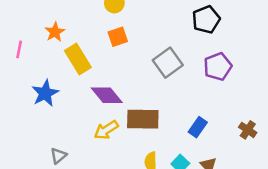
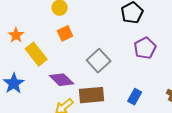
gray square: (168, 63) -> (99, 61), moved

